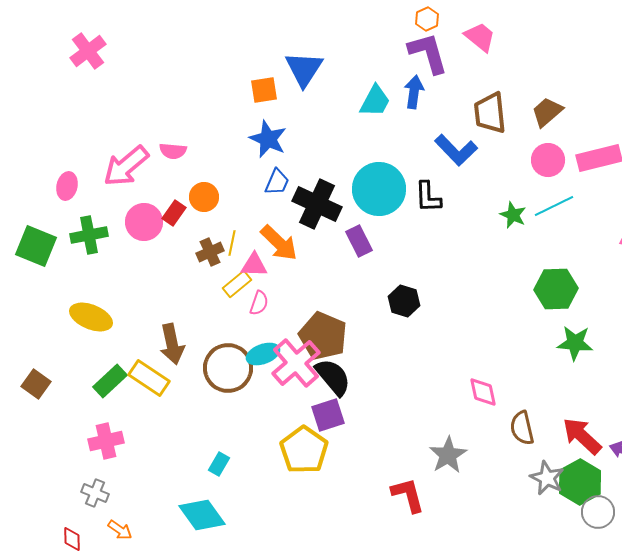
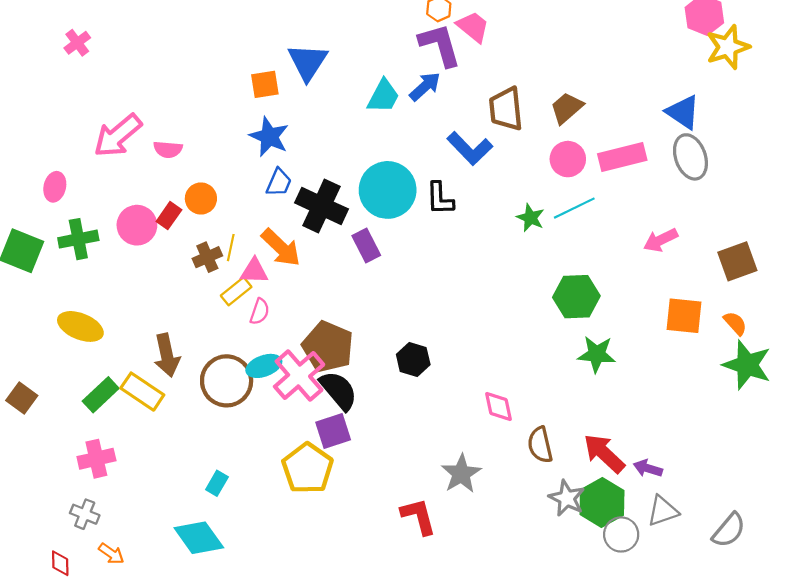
pink trapezoid: (480, 37) -> (473, 27), moved
pink cross: (88, 51) -> (77, 43), size x0.7
blue arrow: (414, 92) -> (425, 87), turned 40
pink arrow: (126, 166) -> (118, 136), moved
black hexagon: (404, 301) -> (413, 360), moved

